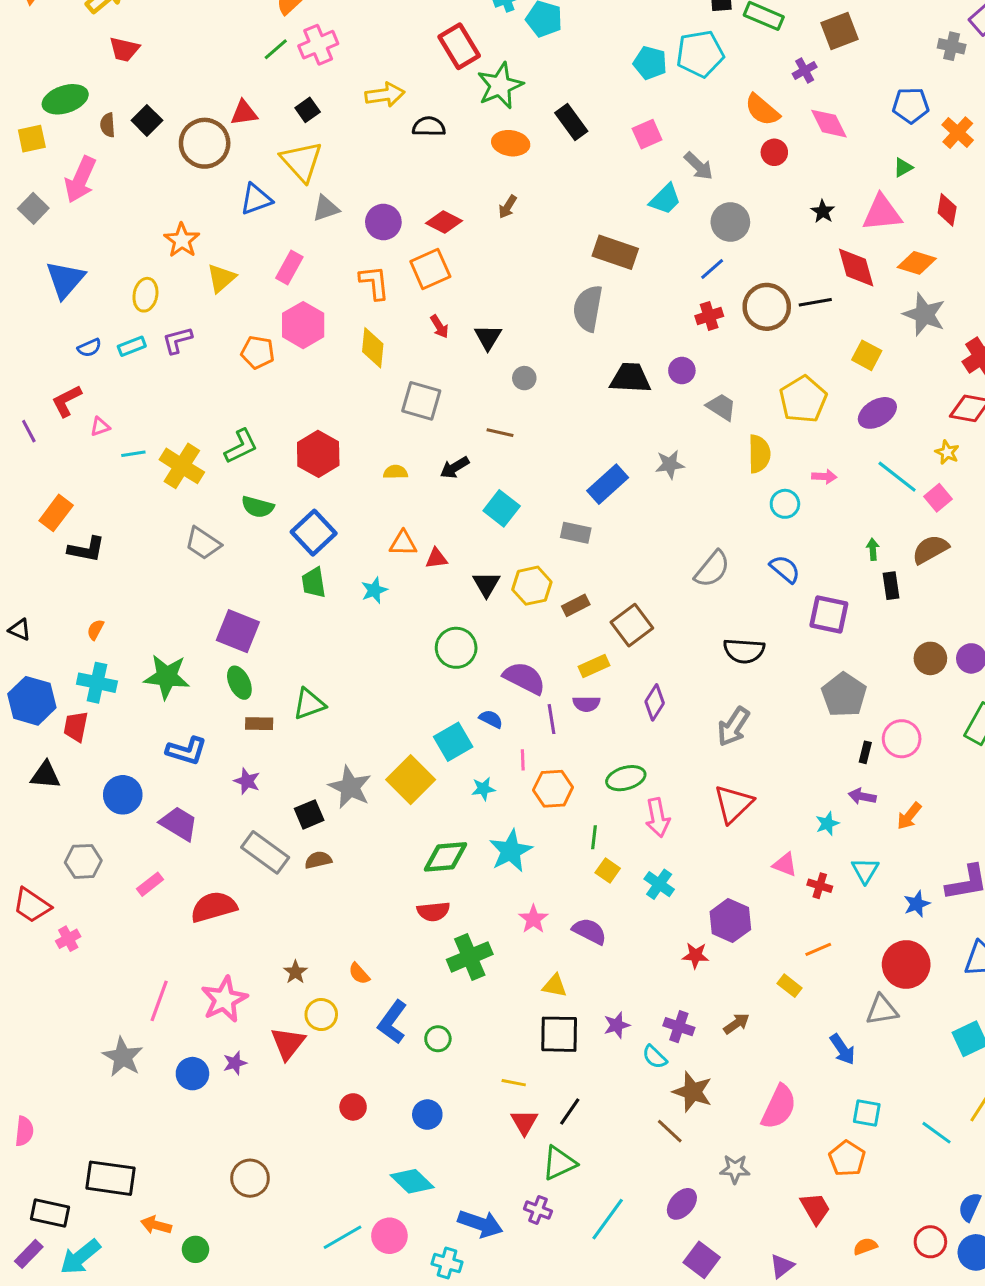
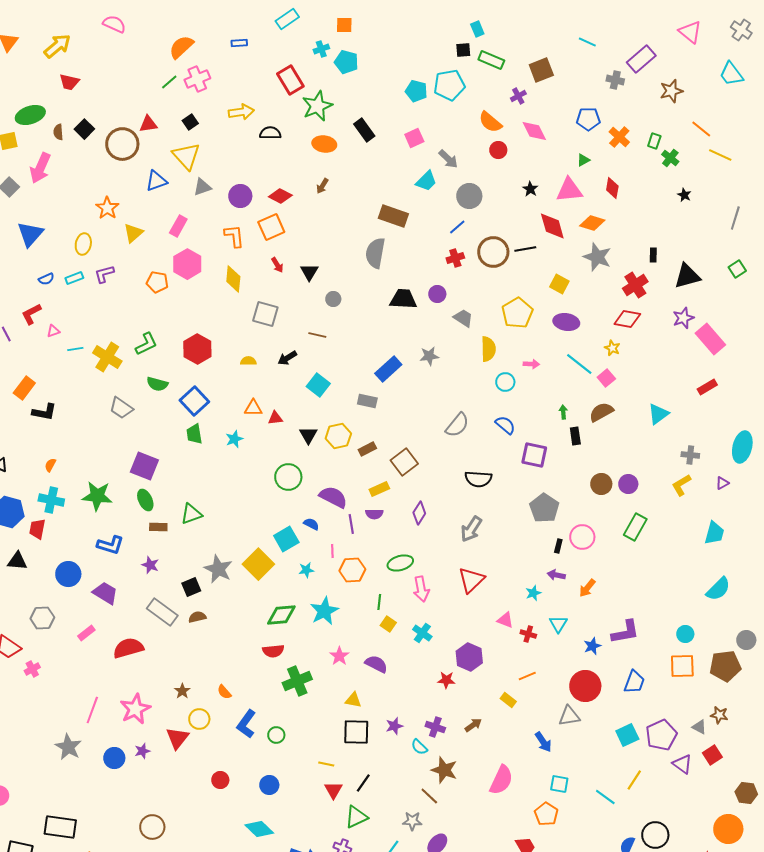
purple ellipse: (877, 413) -> (566, 322), turned 40
gray star: (735, 1169) -> (412, 821), moved

